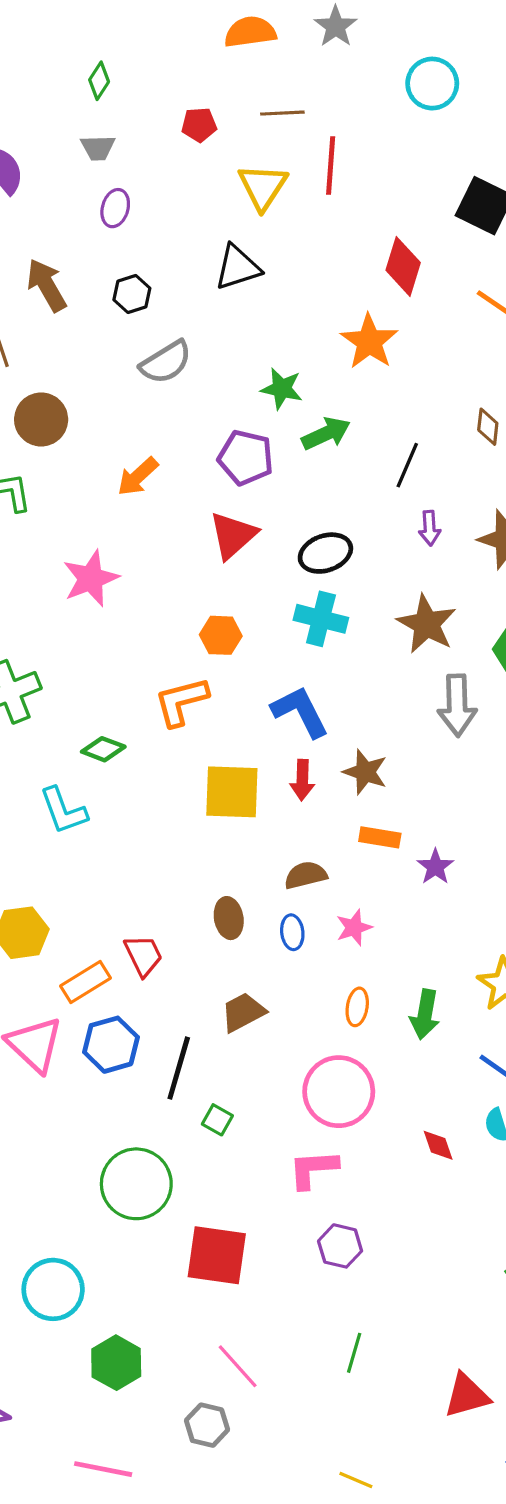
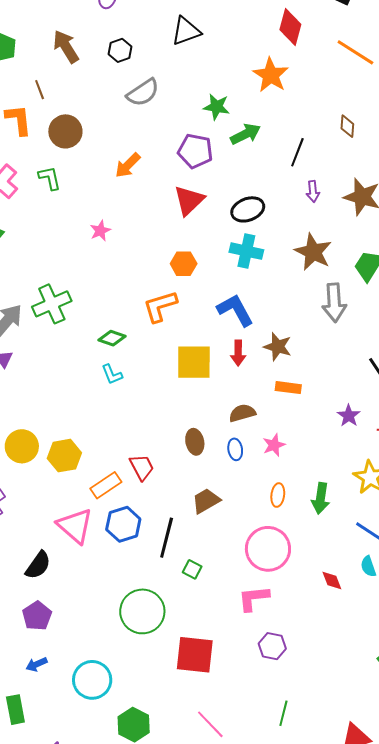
pink star: (91, 578) -> (100, 231), size x0.6
cyan L-shape: (63, 811) -> (112, 374), moved, size x0.7
purple star: (435, 867) -> (349, 416), moved

